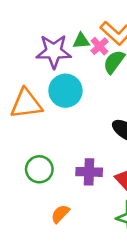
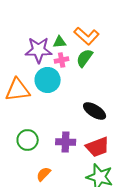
pink cross: (100, 46) -> (62, 60), moved, turned 32

